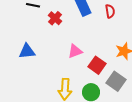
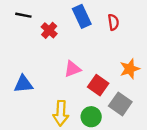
blue triangle: (27, 51) -> (23, 84), moved

